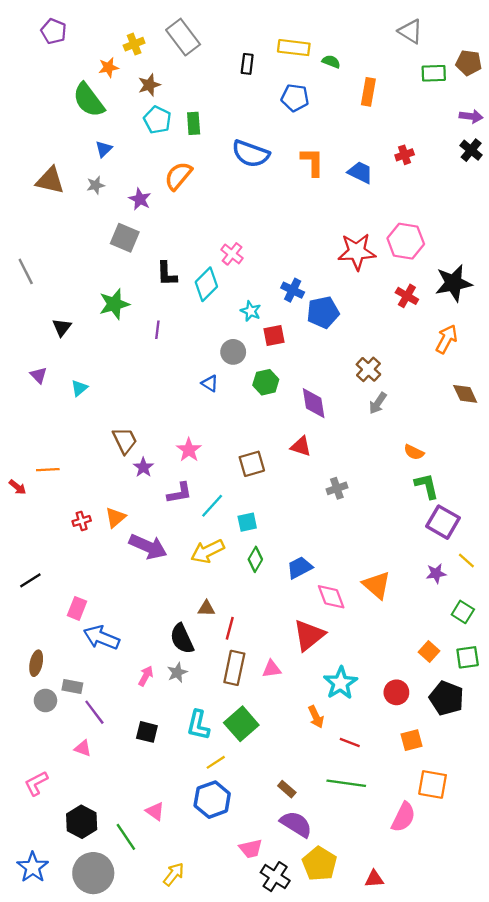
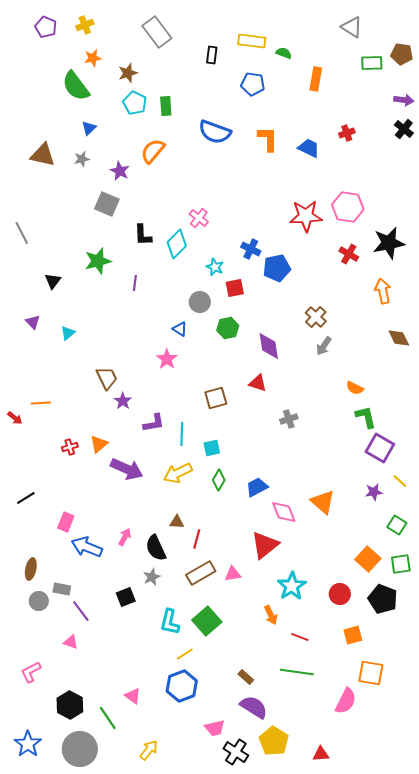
yellow cross: (134, 44) -> (85, 25), moved
orange arrow: (447, 339) -> (383, 291), turned -40
pink star: (189, 450) -> (167, 359), moved
cyan line: (212, 506) -> (182, 434), turned -40
orange square: (429, 652) -> (368, 559), size x1.4
brown rectangle: (234, 668) -> (201, 573), turned 48
pink arrow: (146, 676) -> (125, 537), moved
black square: (147, 732) -> (126, 597), moved, turned -36

